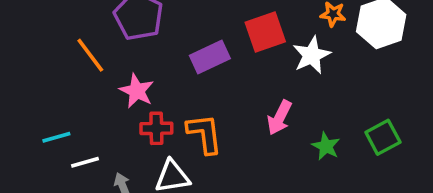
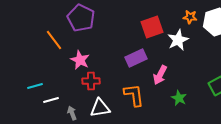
purple rectangle: (210, 57) -> (136, 58), moved
orange L-shape: (205, 134) -> (134, 95), moved
green star: (326, 146) -> (179, 98), moved

